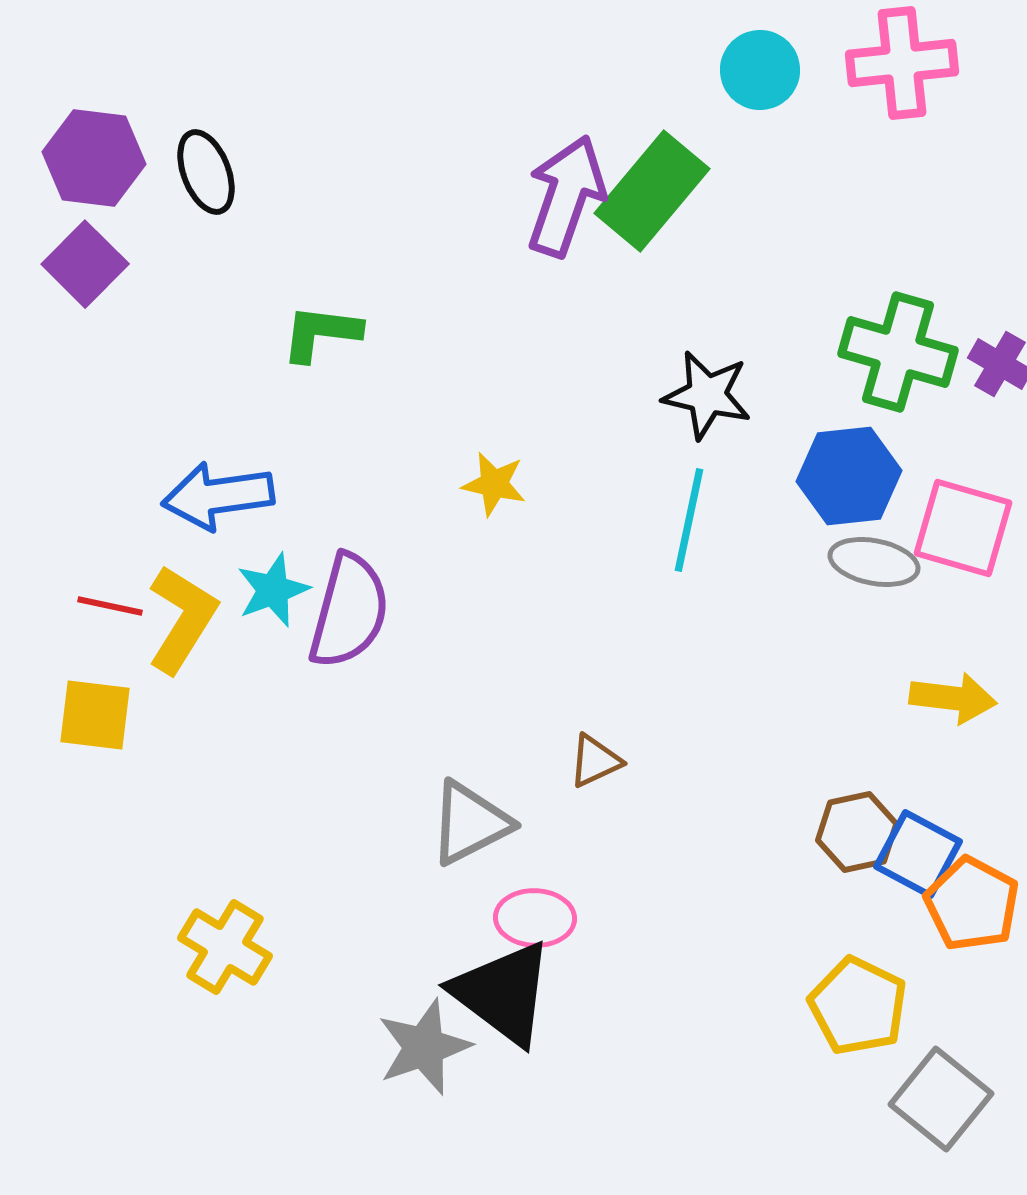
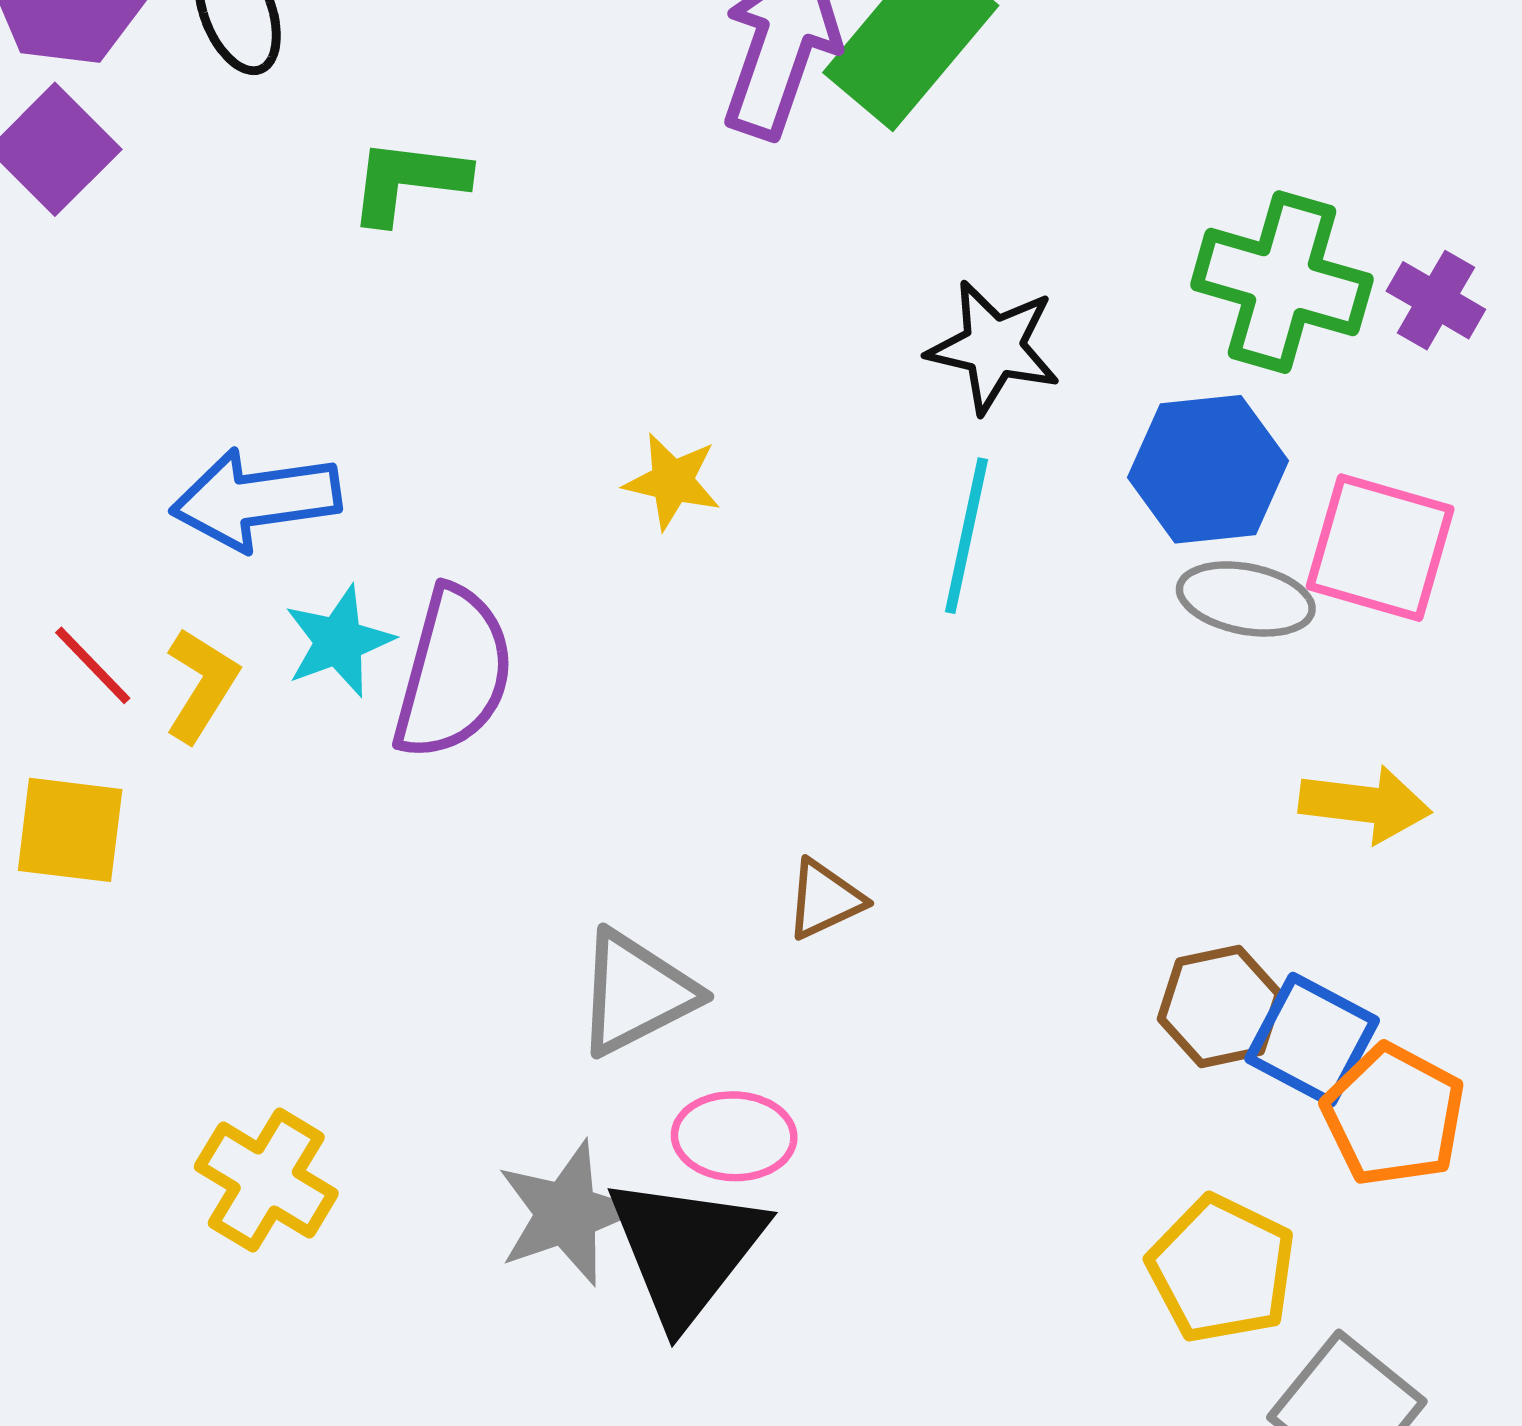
green L-shape: (321, 333) -> (408, 181), moved
red line: (110, 606) -> (93, 665), turned 34
yellow L-shape: (182, 619) -> (201, 685), size x0.7
black triangle: (503, 993) -> (686, 1249), turned 31
gray star: (424, 1047) -> (567, 1213), moved

